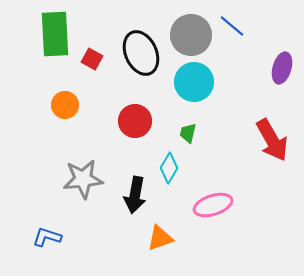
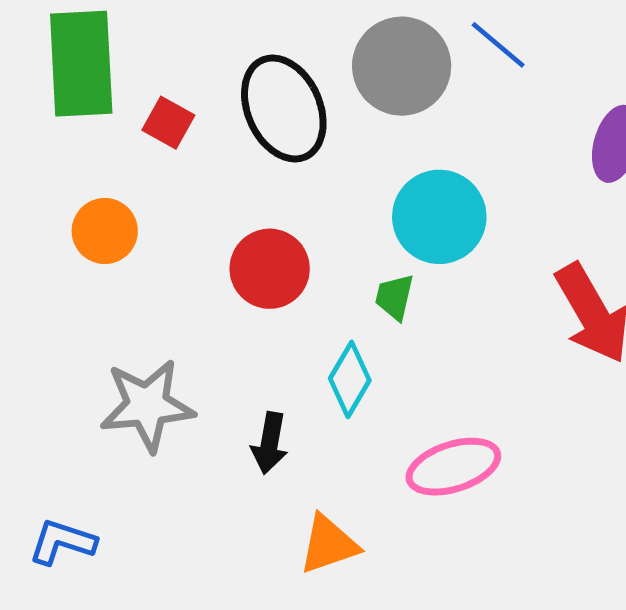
cyan circle: (194, 82) -> (439, 217), moved
black arrow: (135, 195) -> (270, 443), size x0.7

